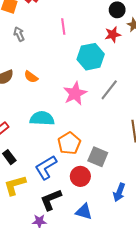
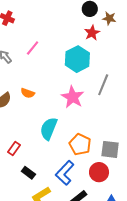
pink line: (63, 27) -> (33, 48), moved, turned 63
cyan semicircle: (42, 118) -> (49, 129), turned -55

